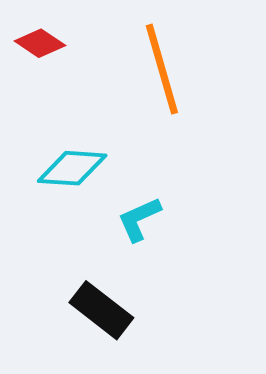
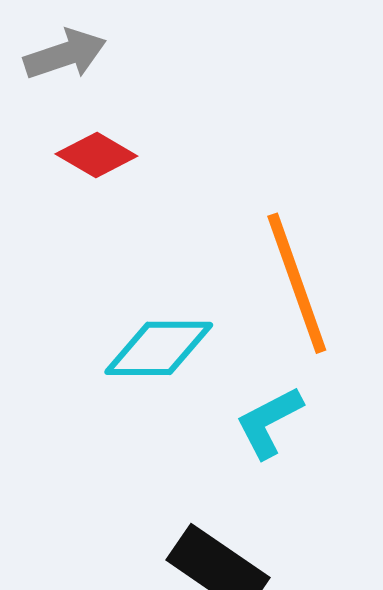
orange line: (162, 69) -> (297, 283), moved

